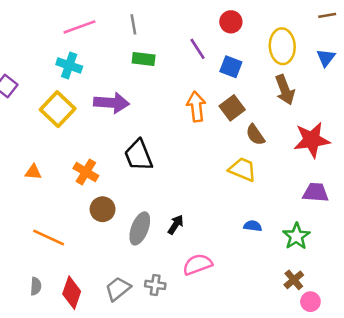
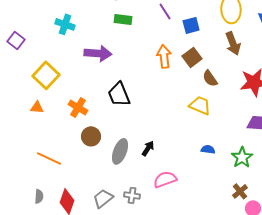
blue square: (231, 67) -> (191, 25), turned -36
yellow square: (58, 109) -> (46, 75), moved

